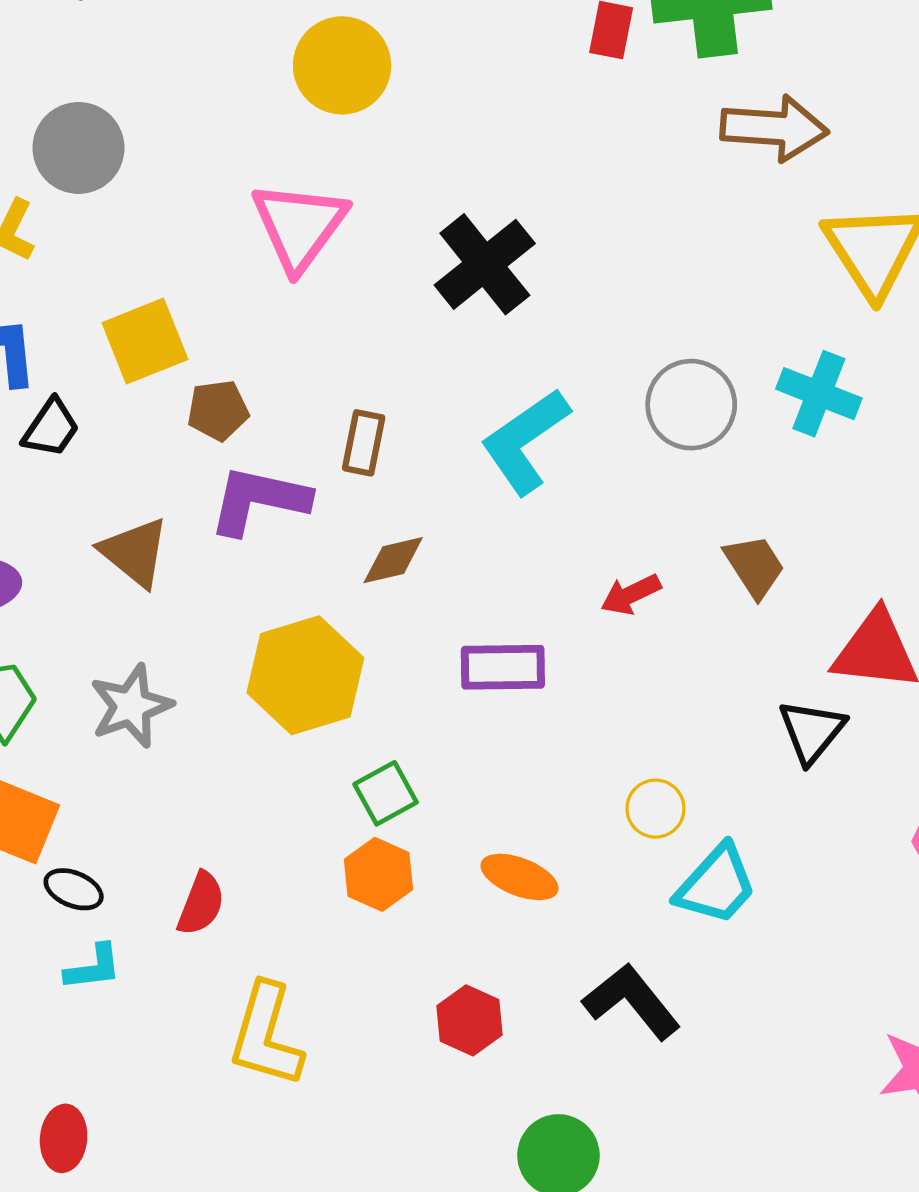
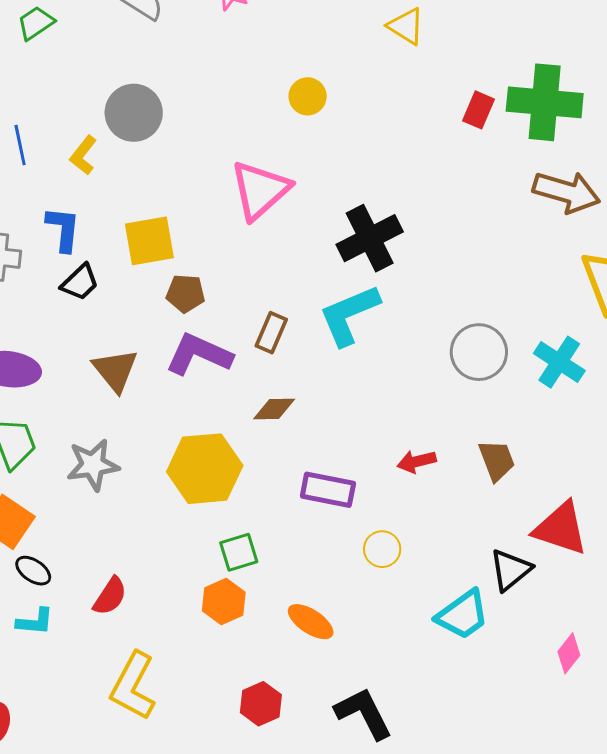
yellow circle: (342, 65) -> (308, 96), size x0.6
cyan L-shape: (525, 441) -> (349, 315), moved
yellow circle: (655, 809) -> (382, 549), moved
cyan trapezoid: (716, 885) -> (463, 615), moved

